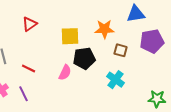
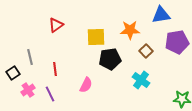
brown square: (121, 50) -> (146, 51), turned 32
red line: (29, 68) -> (55, 69), turned 56
pink semicircle: (65, 73) -> (86, 85), moved

